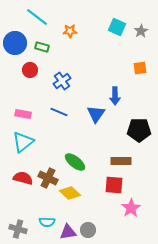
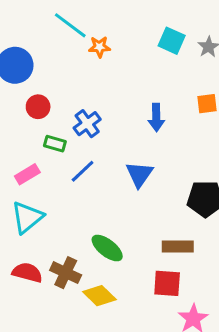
cyan line: (37, 17) -> (70, 25), moved
green rectangle: (42, 47) -> (55, 144), moved
blue arrow: (115, 96) -> (156, 117), moved
blue line: (59, 112) -> (83, 171), turned -66
pink rectangle: (23, 114) -> (27, 174), turned -42

